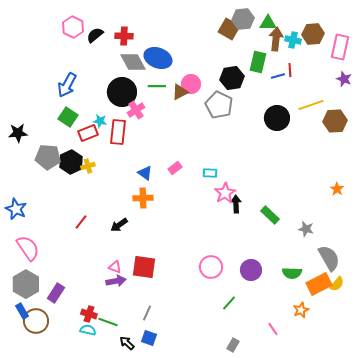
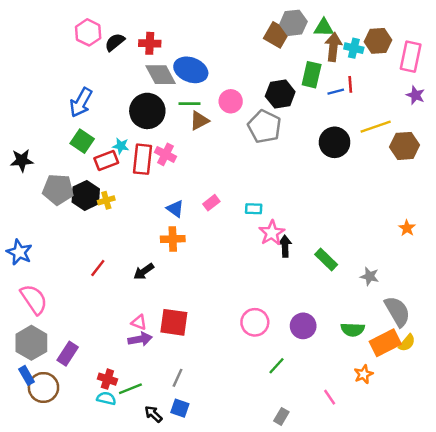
brown triangle: (180, 92) -> (199, 121), moved
pink cross: (136, 110) -> (165, 154), moved, turned -30
green line: (108, 322) -> (130, 389), turned -42

